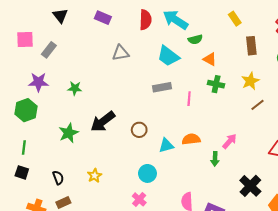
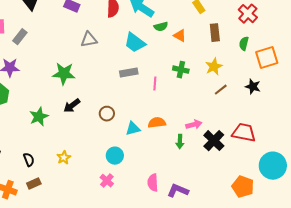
orange triangle: (210, 59) -> (180, 36), moved
green star: (75, 88) -> (64, 74), moved, size x1.6
black arrow: (103, 122) -> (72, 106), size x0.7
pink arrow: (230, 141) -> (194, 125), turned 35
black cross: (250, 186) -> (214, 141), moved

